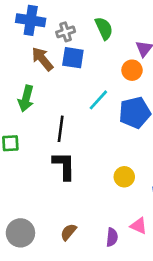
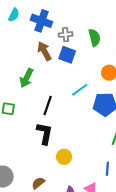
yellow circle: (124, 177) -> (64, 157), moved

